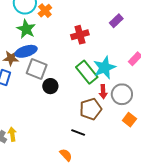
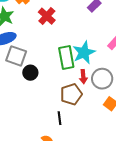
red cross: (80, 35) -> (47, 16), moved, turned -30
green rectangle: (87, 72) -> (66, 58), turned 30
black line: (78, 132) -> (59, 118), turned 64

